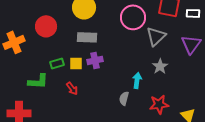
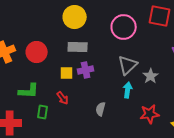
red circle: (46, 26) -> (37, 52), moved
gray triangle: (156, 36) -> (128, 65), moved
green rectangle: (57, 63) -> (43, 112), moved, turned -64
gray semicircle: (124, 98) -> (101, 109), moved

